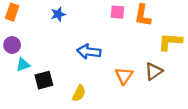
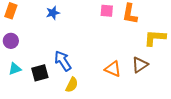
blue arrow: (89, 52) -> (63, 61), moved, turned 50
cyan triangle: (23, 65) -> (15, 69), moved
orange triangle: (124, 76) -> (113, 69), turned -42

